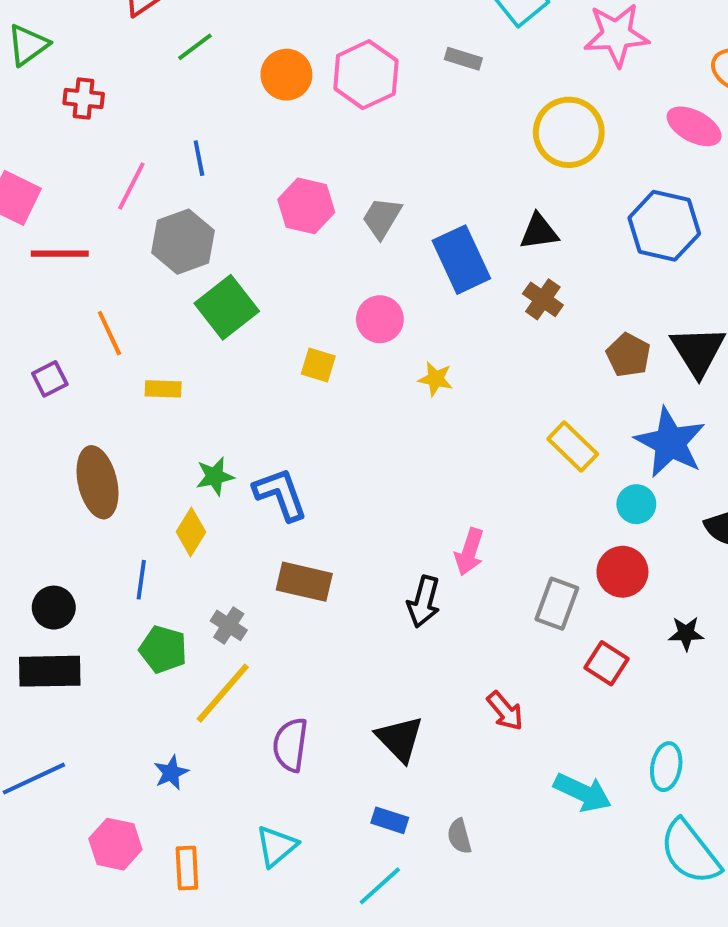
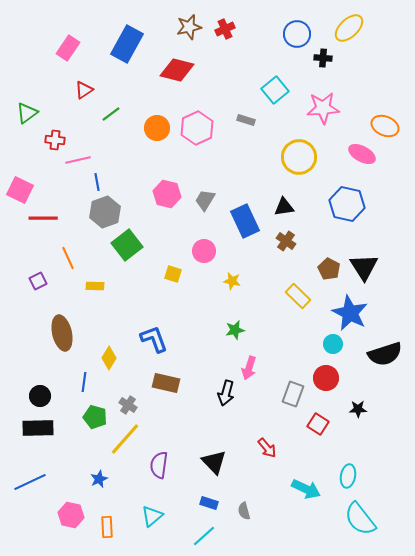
blue line: (199, 158) -> (97, 182), moved
pink line: (131, 186) -> (78, 160), moved, turned 50
yellow rectangle: (573, 446) -> (298, 296), moved
green star: (215, 476) -> (235, 330), moved

